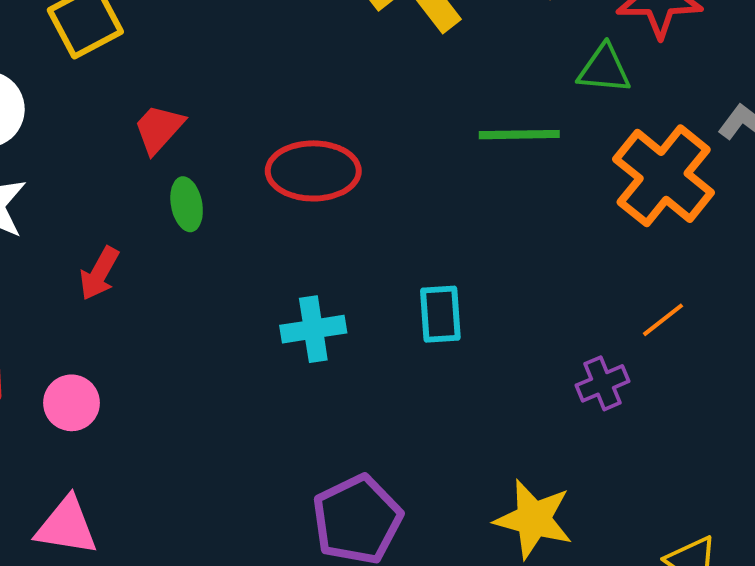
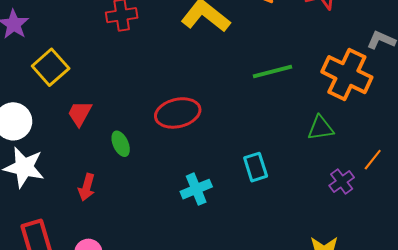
green triangle: (604, 69) -> (320, 128), moved
red trapezoid: (159, 129) -> (80, 113), moved
orange line: (663, 320) -> (373, 160), moved

